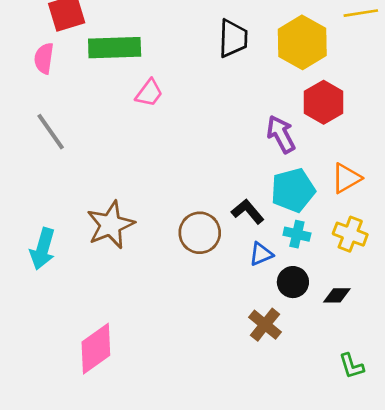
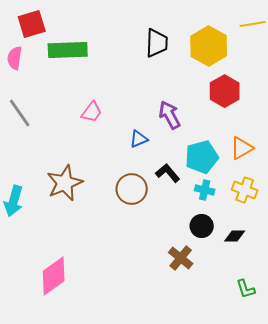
pink trapezoid: (149, 93) -> (92, 112), moved
purple arrow: (281, 134) -> (170, 115), moved
blue triangle: (261, 254) -> (139, 139), moved

